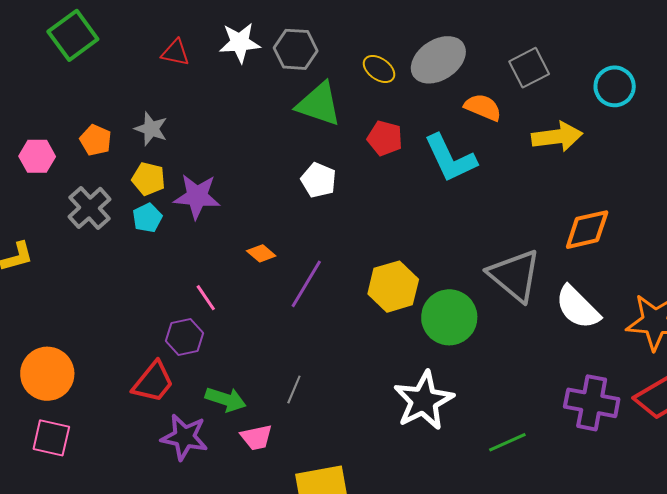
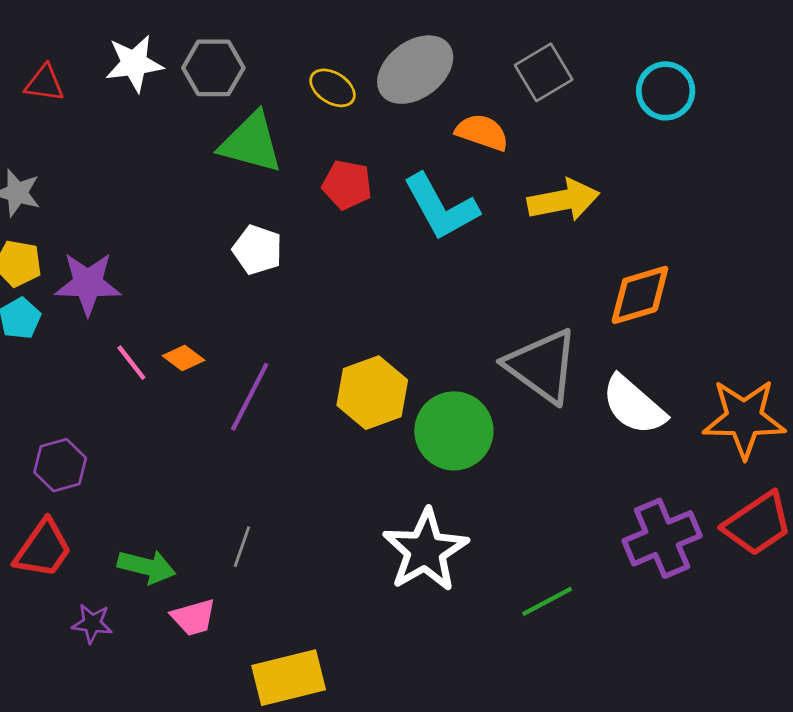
yellow arrow: (557, 137) -> (563, 200), moved
pink line: (206, 298) -> (131, 363), moved
purple hexagon: (185, 337) -> (60, 465), moved
purple cross: (592, 403) -> (662, 538), turned -30
purple star: (184, 437) -> (92, 623), size x0.6

